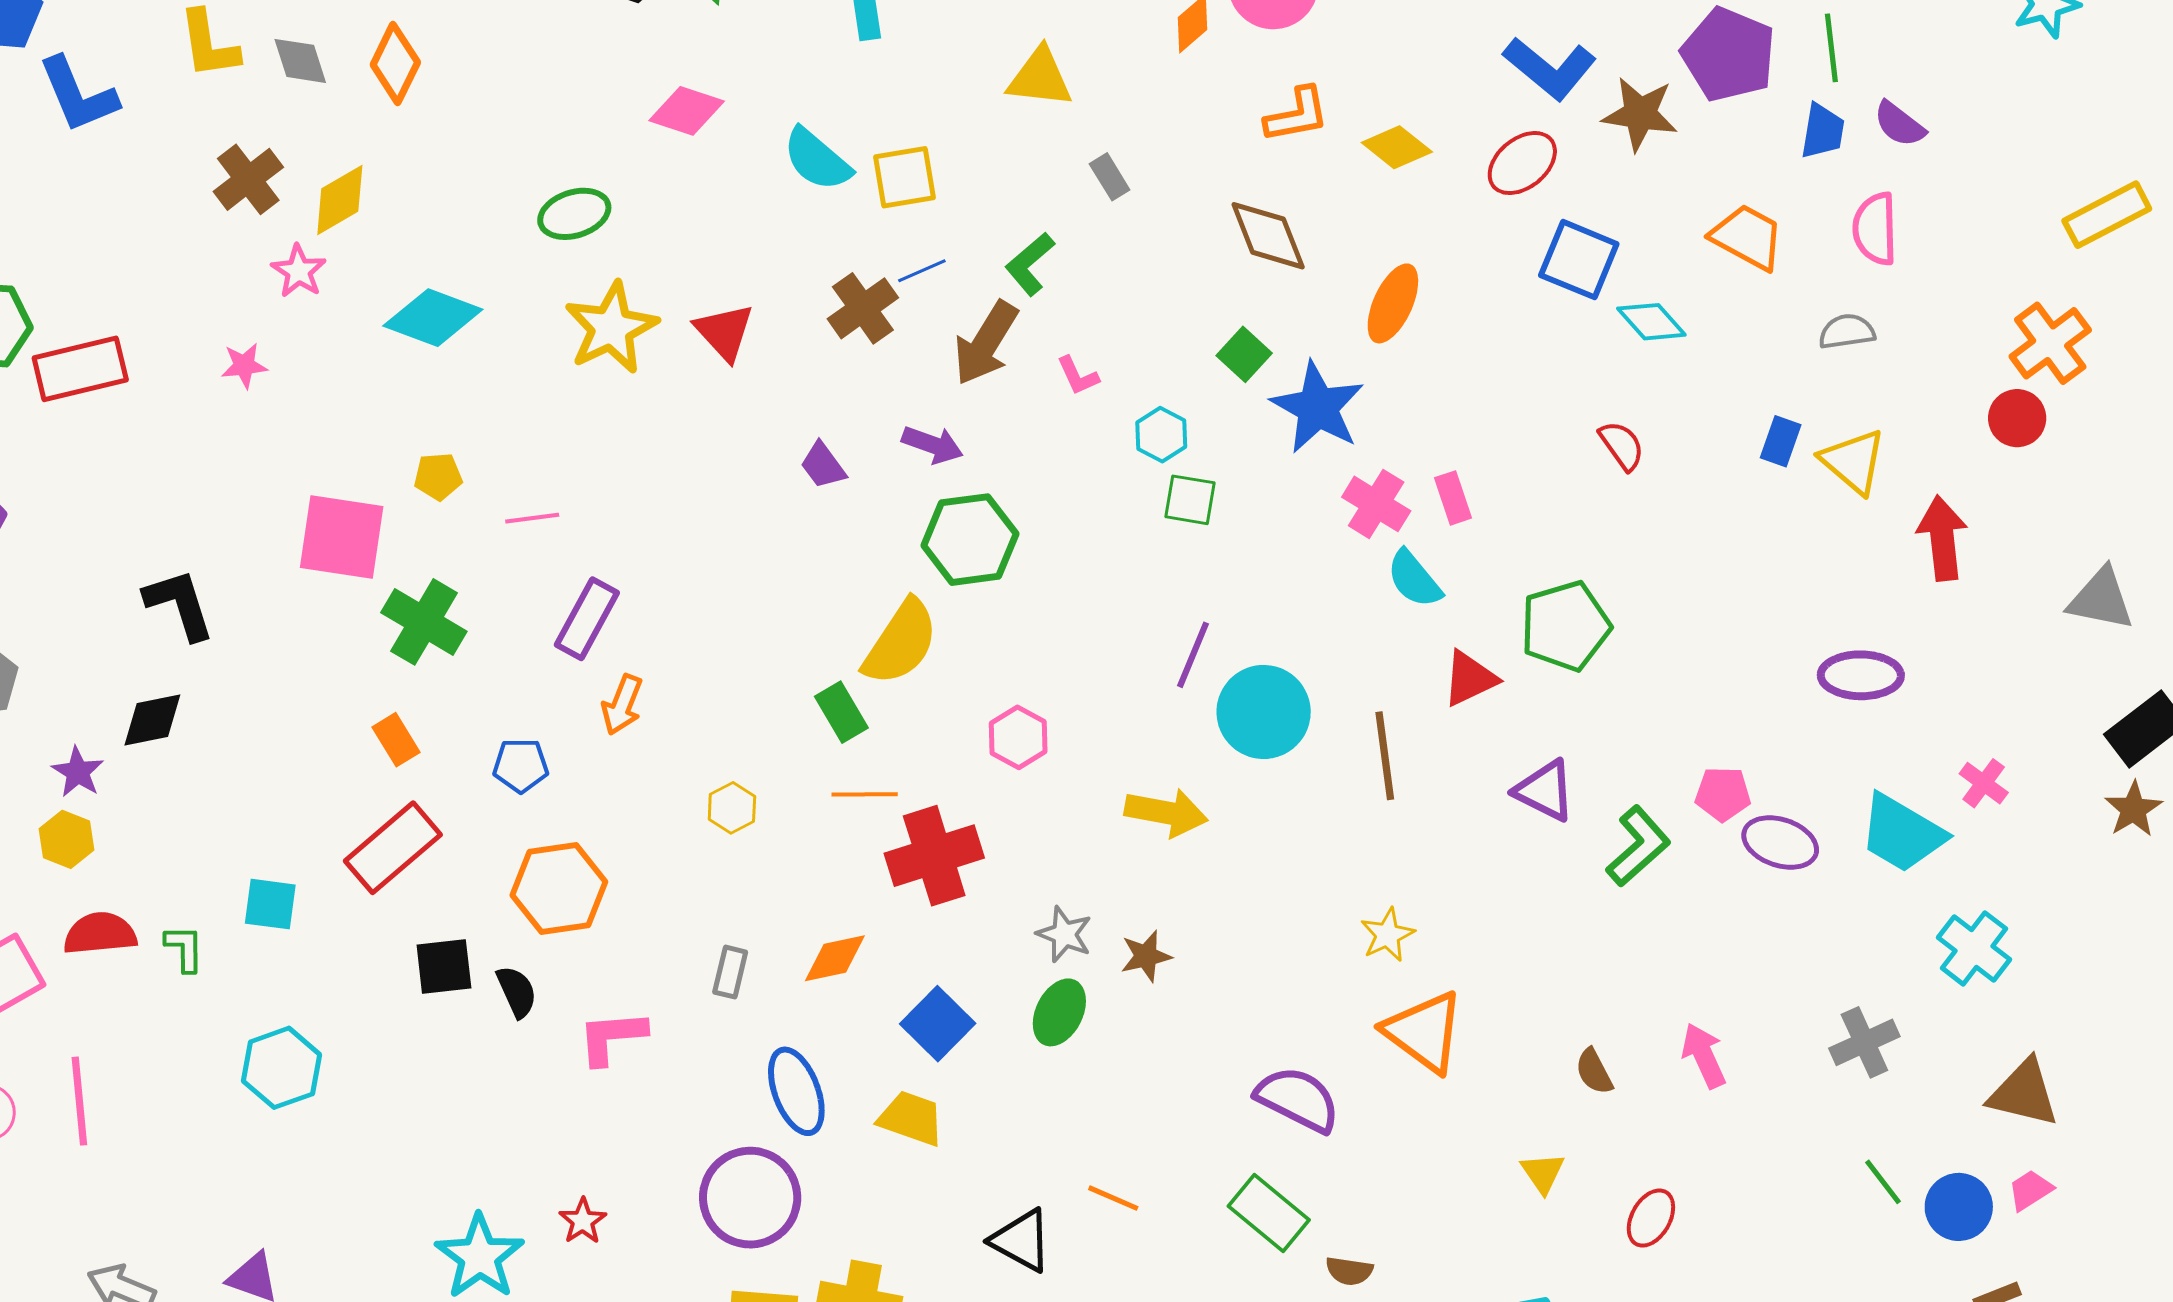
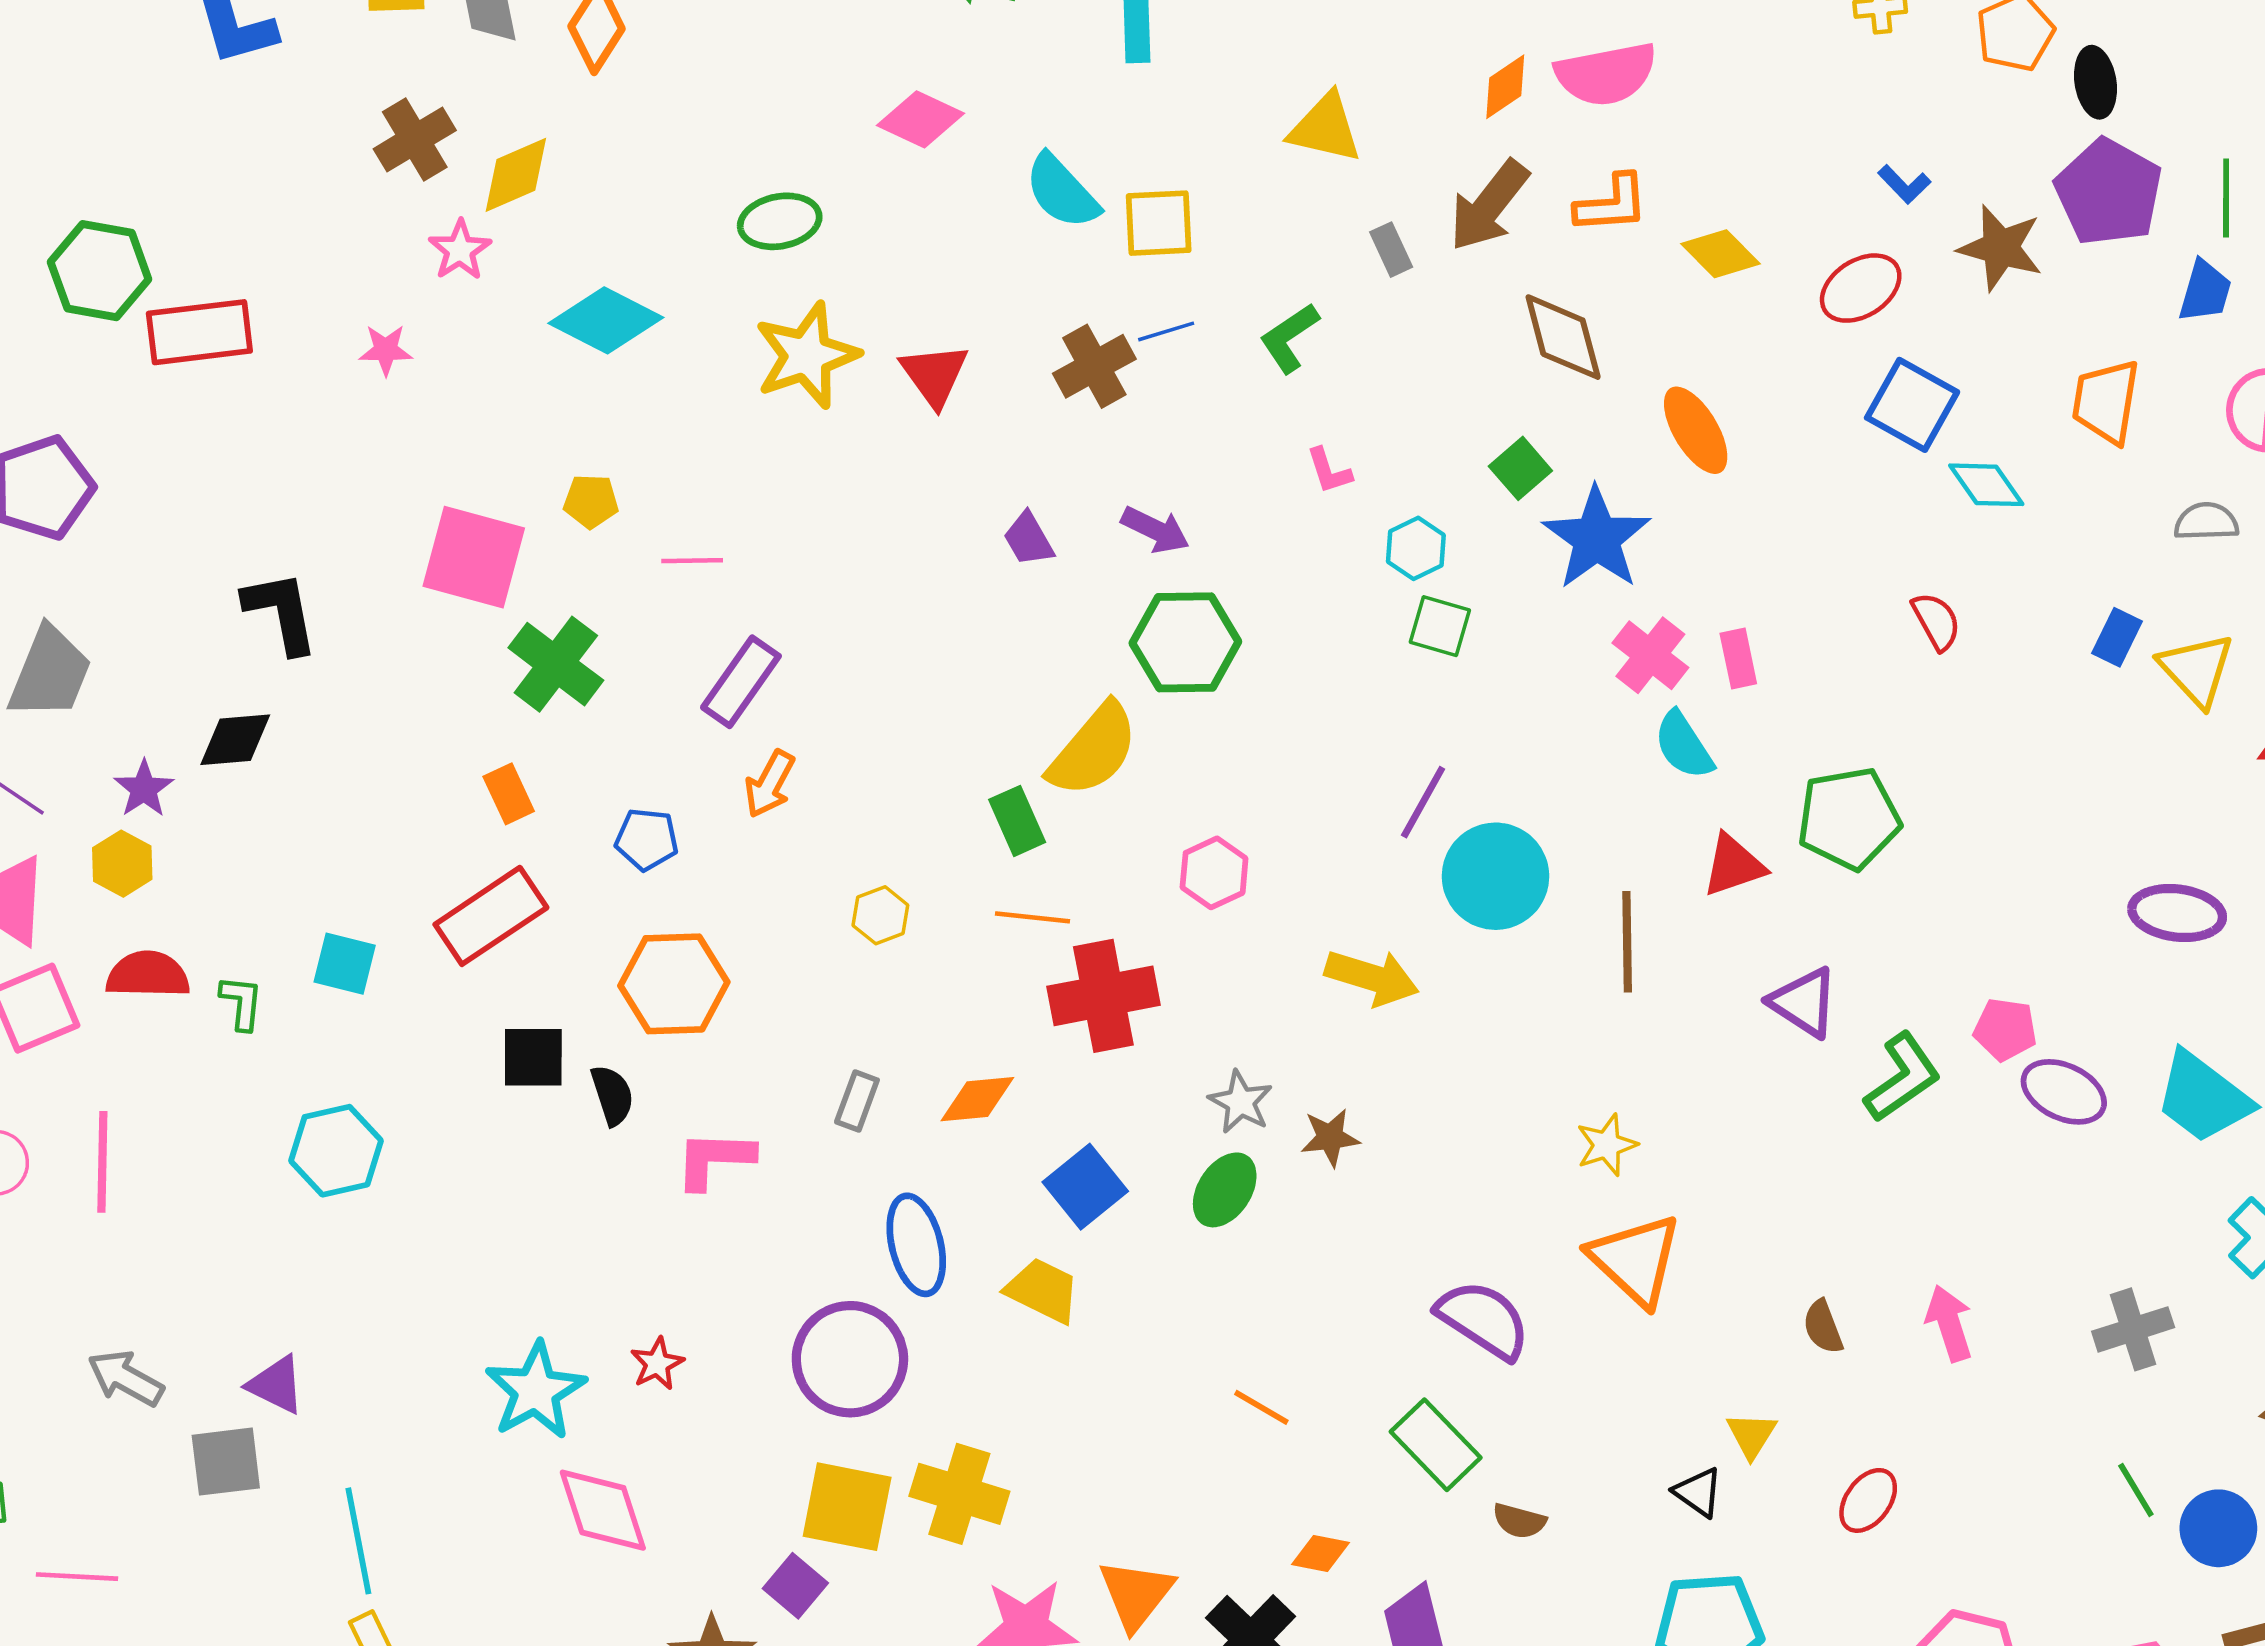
blue L-shape: (1550, 68) -> (1904, 184), size x0.5
orange trapezoid: (1747, 237) -> (2106, 402), turned -116
orange ellipse: (1393, 303) -> (1696, 430), turned -62
brown arrow: (986, 343) -> (1489, 206), moved
black triangle: (1021, 1240) -> (1698, 1492), moved, size x0.7

